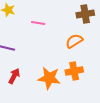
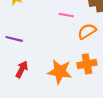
pink line: (38, 23) -> (66, 15), moved

